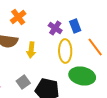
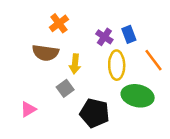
gray square: (23, 82) -> (65, 88), moved

